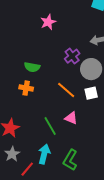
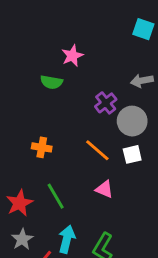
green semicircle: (32, 67) -> (51, 82), moved
green line: (50, 126) -> (56, 196), moved

